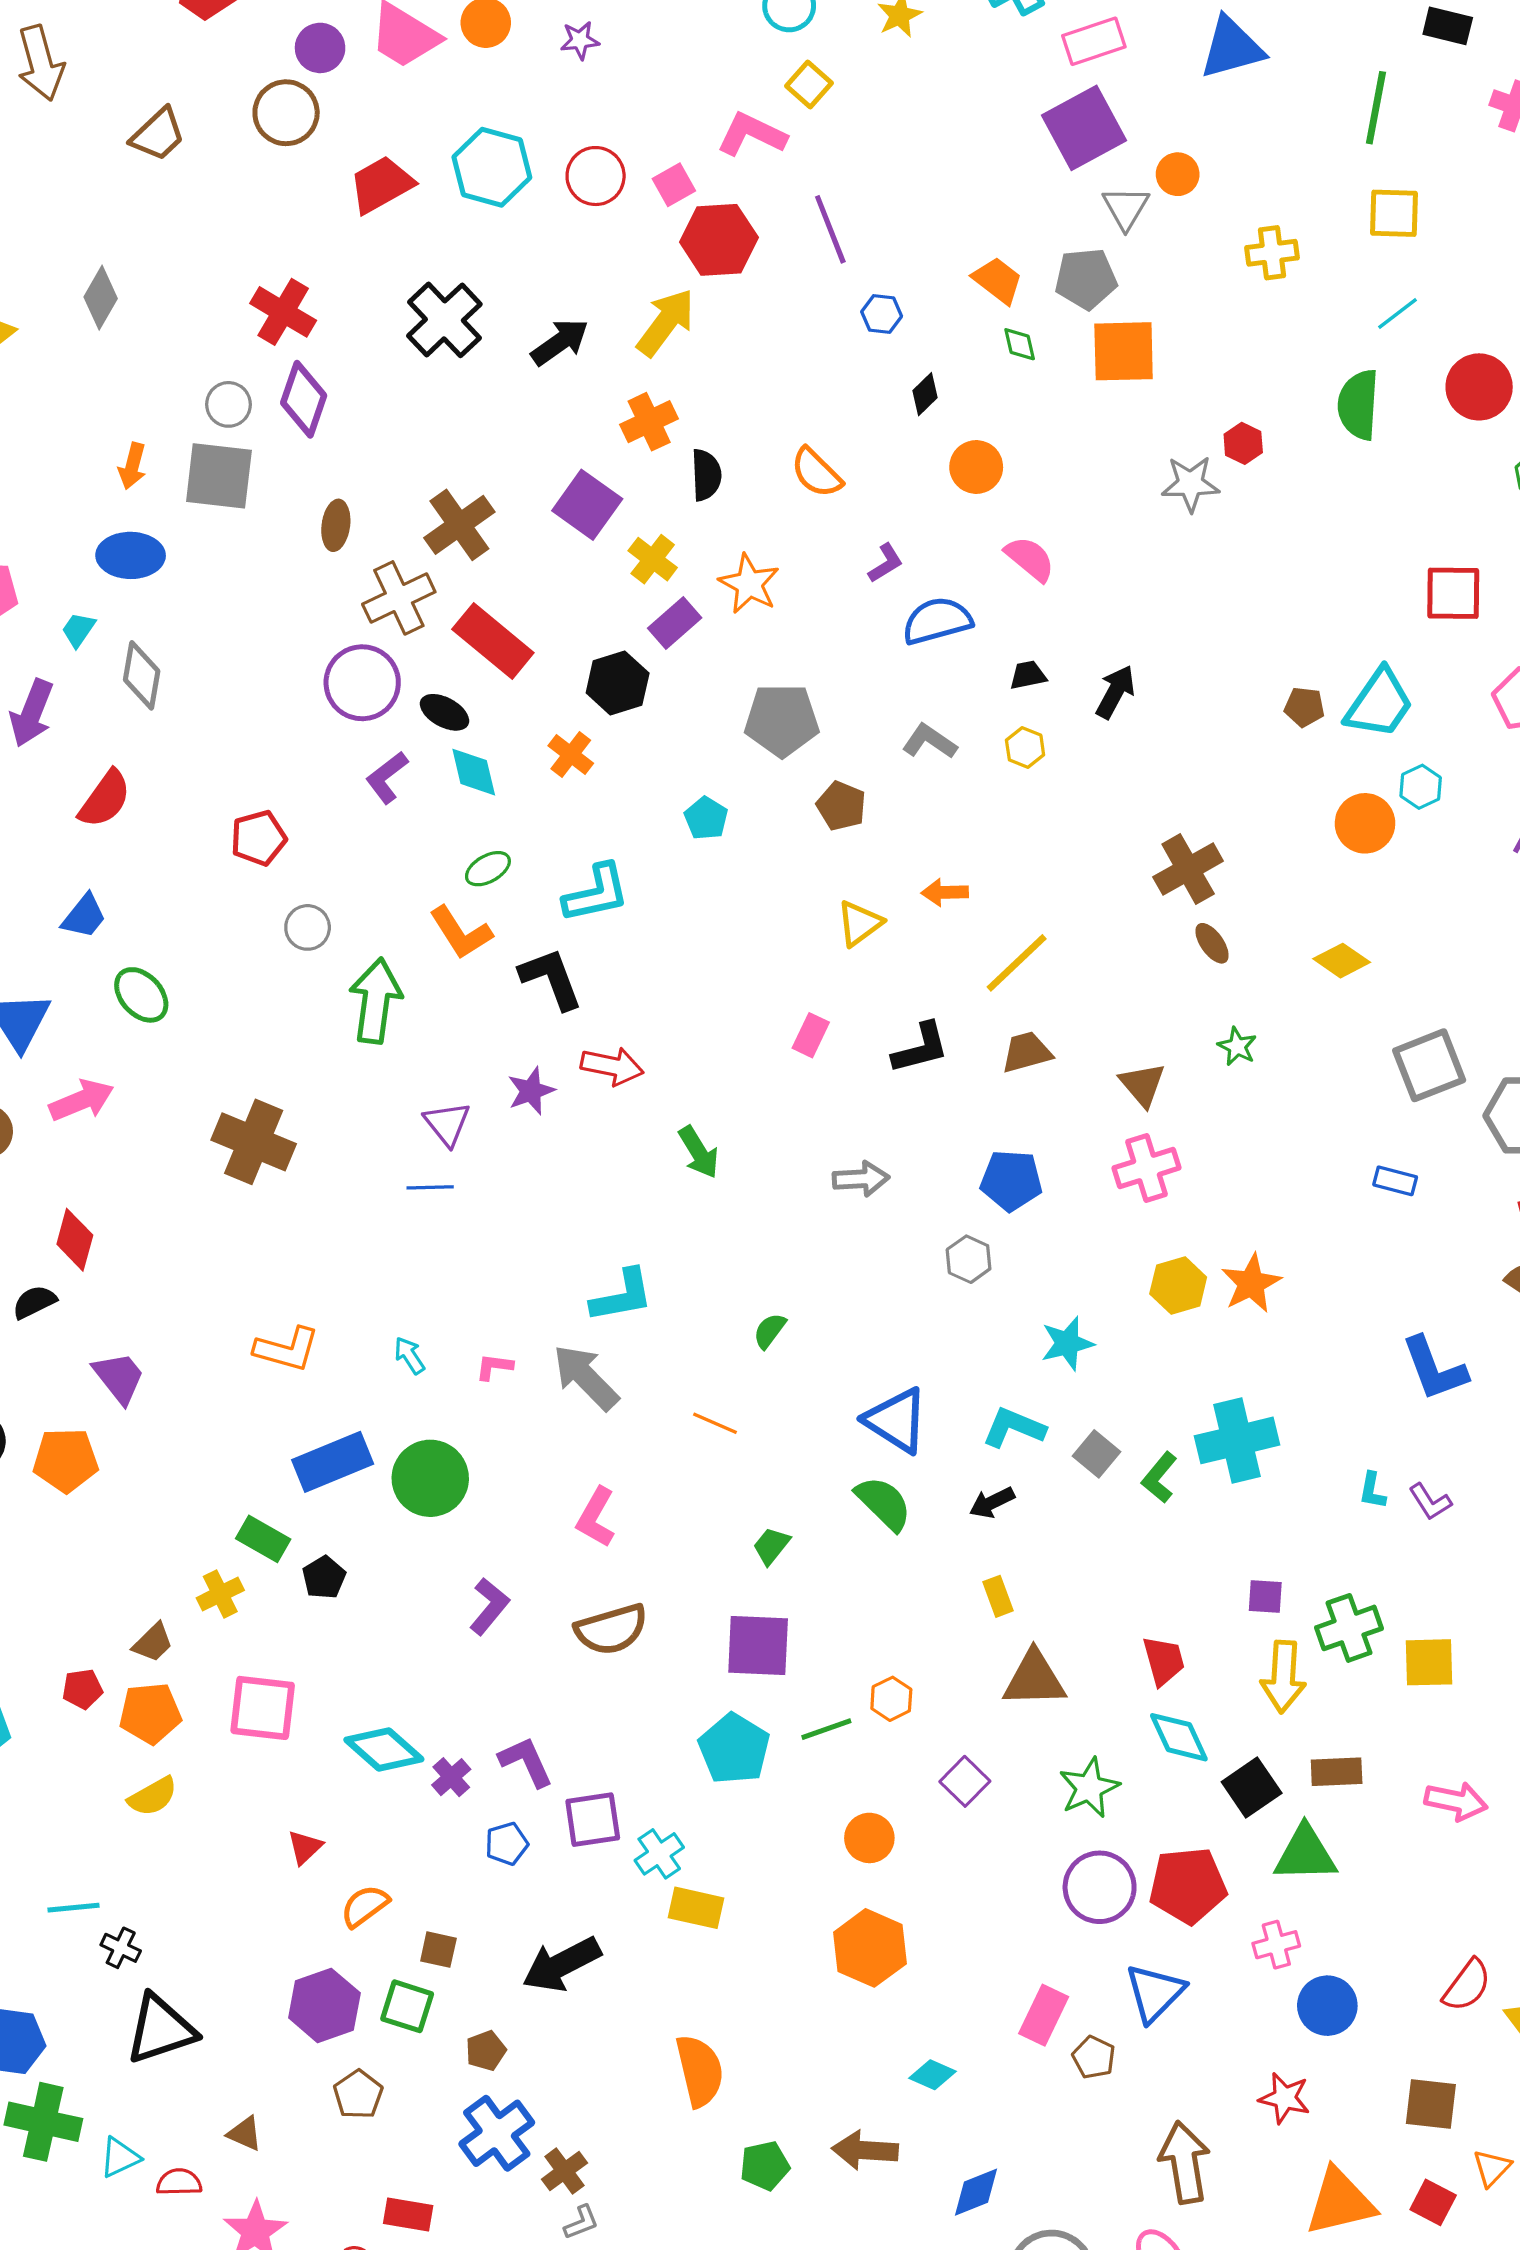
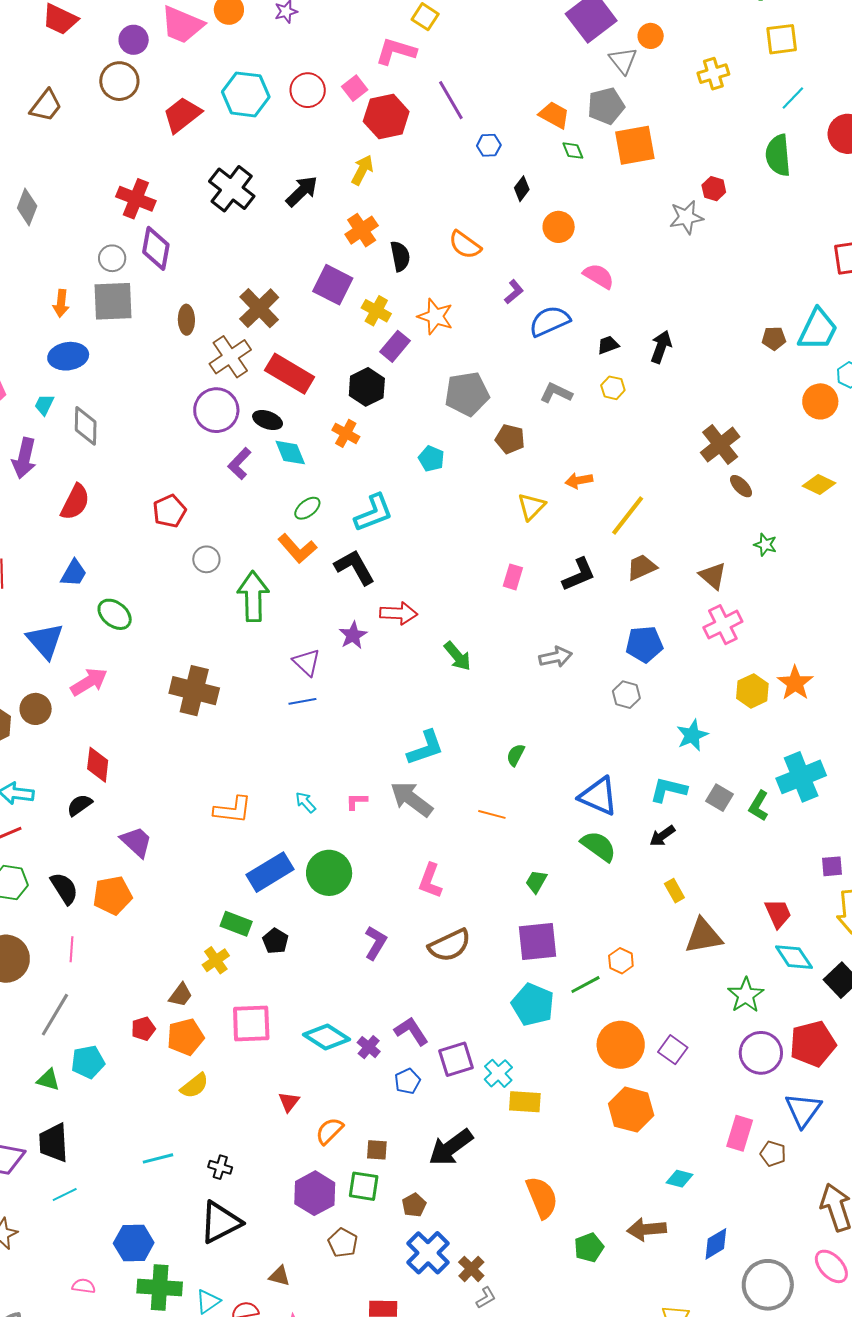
yellow arrow: (666, 322) -> (362, 170), size x0.7
purple square: (965, 1781) -> (673, 1050), moved
orange circle: (869, 1838) -> (621, 1045), size x1.6
black cross: (121, 1948) -> (220, 1167), moved

